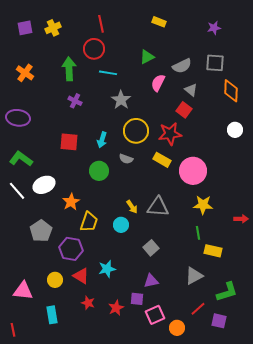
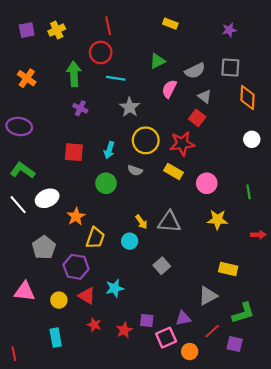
pink circle: (193, 171) -> (207, 183), size x0.7
green line: (198, 233) -> (249, 192), moved
purple triangle: (151, 281) -> (183, 318), moved
pink triangle: (23, 291) -> (25, 291), moved

